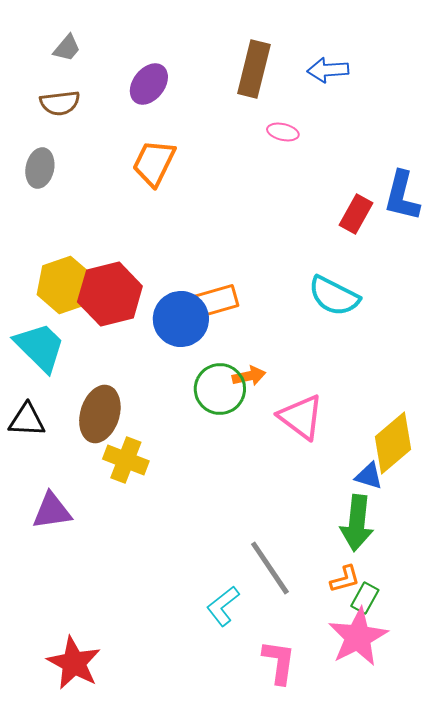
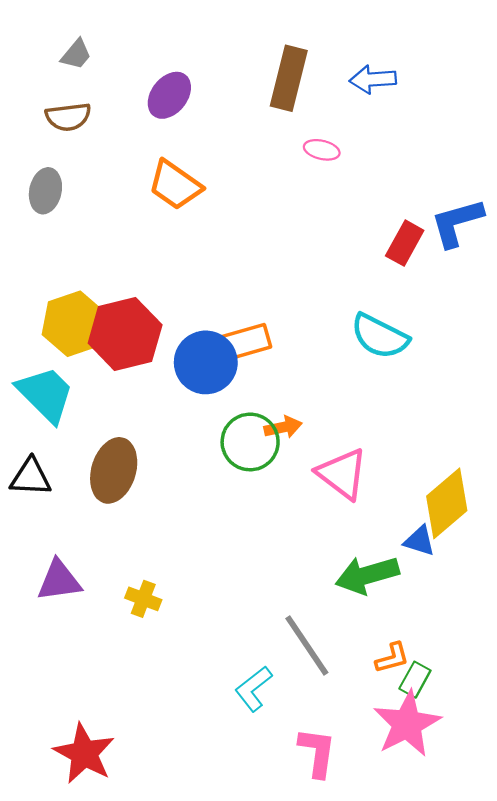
orange trapezoid: (154, 163) -> (175, 185), turned -81
blue L-shape: (402, 196) -> (457, 223), turned 60
yellow cross: (126, 460) -> (143, 599), moved, size x0.7
green arrow: (357, 523) -> (367, 575), moved, turned 68

